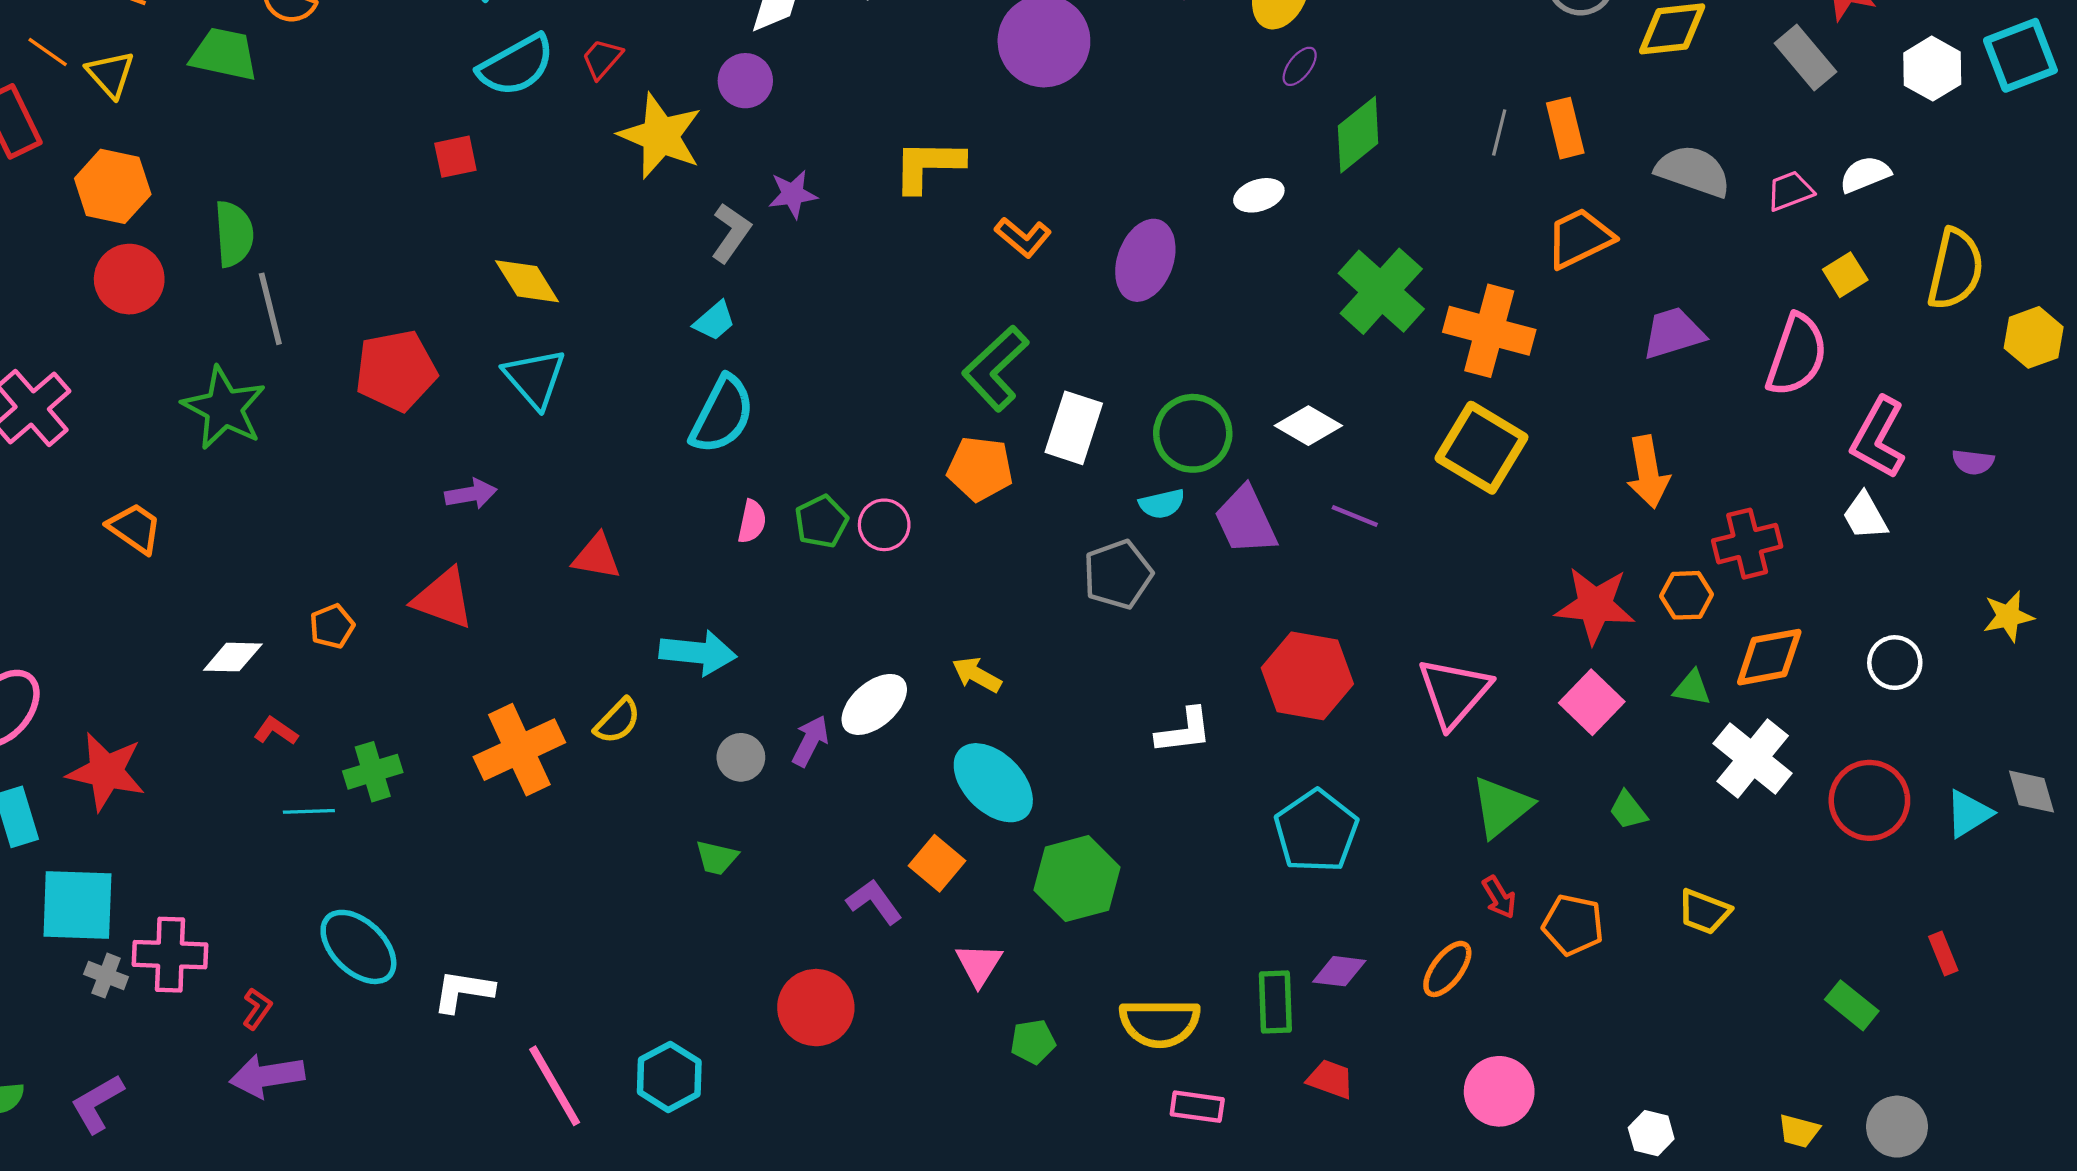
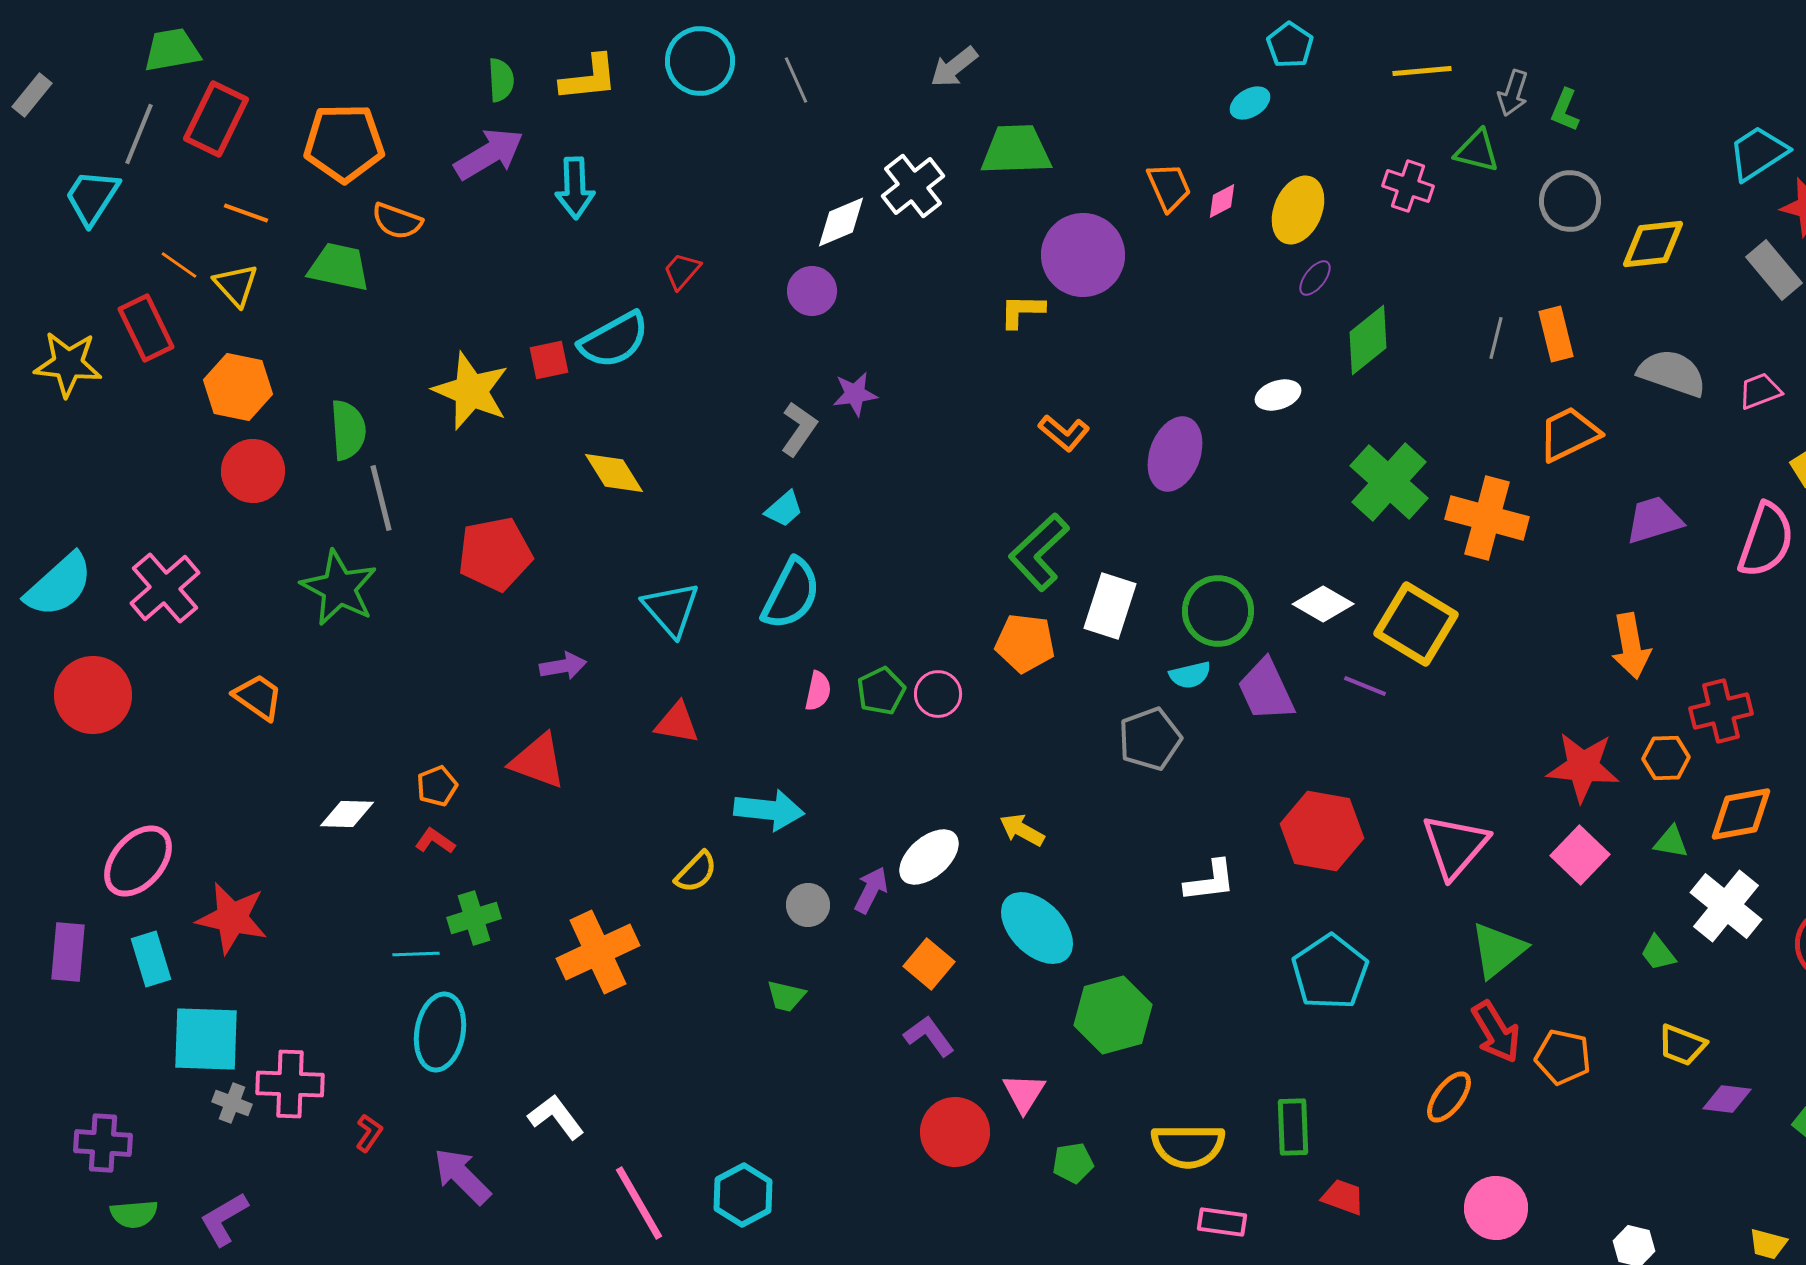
cyan semicircle: (516, 65) -> (614, 340), moved
yellow star: (660, 136) -> (471, 391), moved
yellow L-shape: (928, 166) -> (1022, 311), moved, size x0.7
cyan triangle: (535, 378) -> (671, 609), moved
yellow square: (1482, 448) -> (1416, 624), moved
red L-shape: (276, 731) -> (435, 841), moved
orange cross: (519, 750) -> (598, 952), moved
green trapezoid: (1628, 810) -> (1658, 953), moved
orange square: (937, 863) -> (929, 964), moved
red arrow: (1499, 897) -> (1496, 1032), size x1.6
cyan ellipse: (358, 947) -> (440, 1032), moved, turned 56
purple diamond: (1339, 971) -> (1727, 1099), moved
white L-shape: (463, 991) -> (556, 1117), turned 44
red circle: (816, 1008) -> (955, 1132), moved
purple arrow: (267, 1076) -> (462, 1176), moved, turned 54

